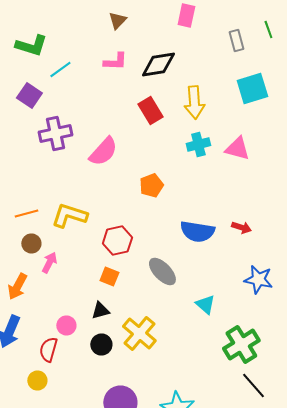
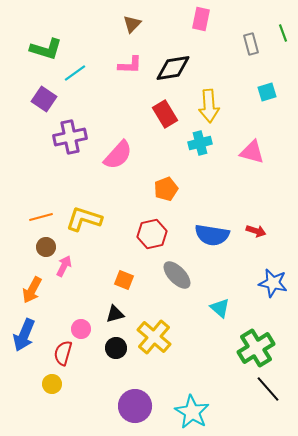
cyan square: (252, 88) -> (267, 92), size x0.6
cyan cross: (198, 144) -> (200, 143), moved
red hexagon: (117, 240) -> (152, 234), moved

